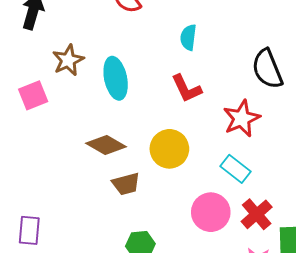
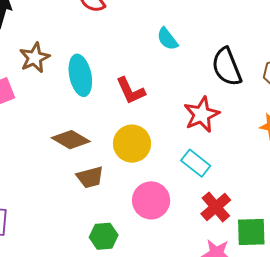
cyan semicircle: (188, 37) -> (167, 39), moved, turned -45
red L-shape: (186, 89) -> (131, 91), moved
pink circle: (211, 212) -> (151, 200), moved

